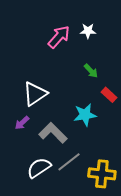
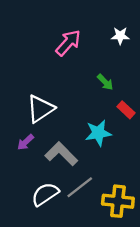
white star: (88, 31) -> (120, 36), moved

